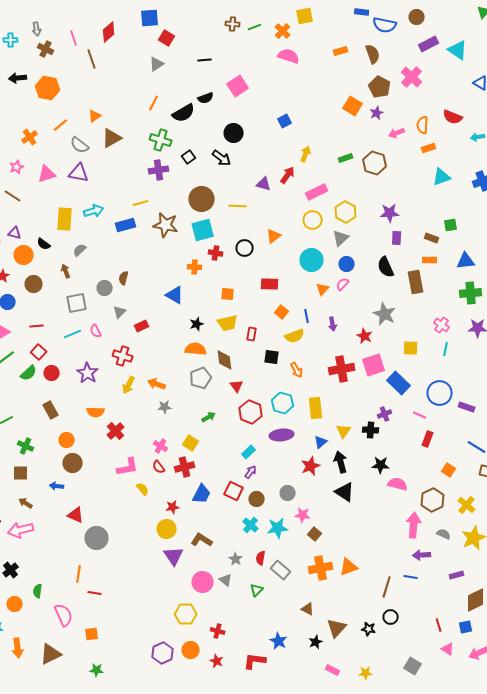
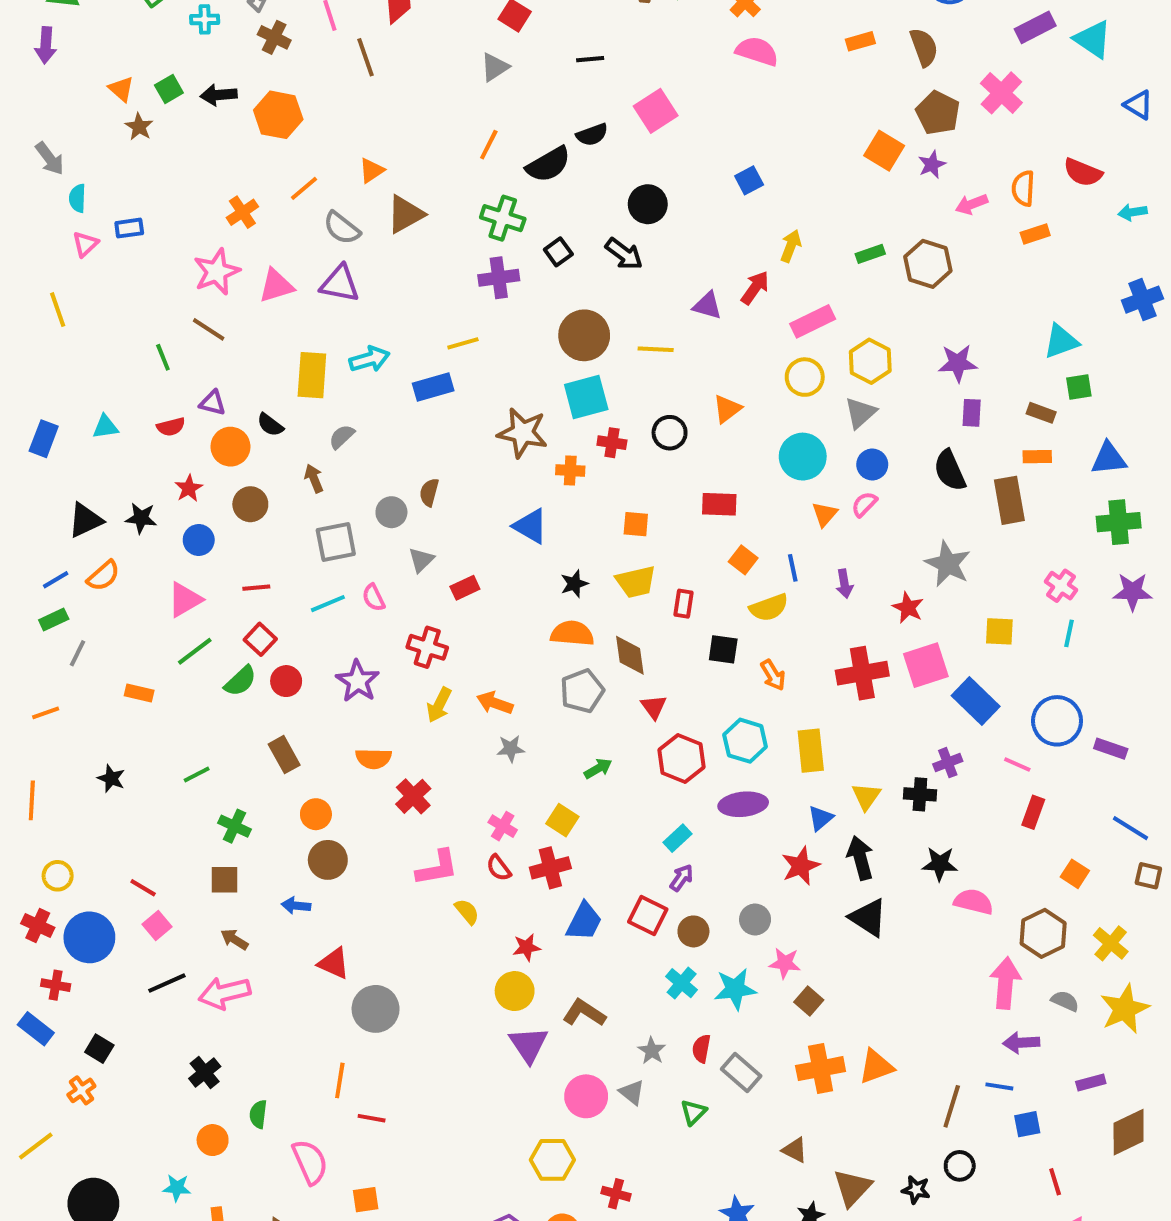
pink star: (17, 167) -> (217, 272), size x1.6
cyan triangle: (442, 177) -> (1061, 341), moved
brown star: (166, 225) -> (523, 433), moved
blue square: (466, 627) -> (1027, 1124), moved

